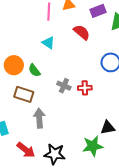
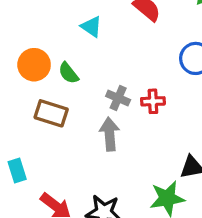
gray arrow: (39, 118) -> (110, 134), moved

